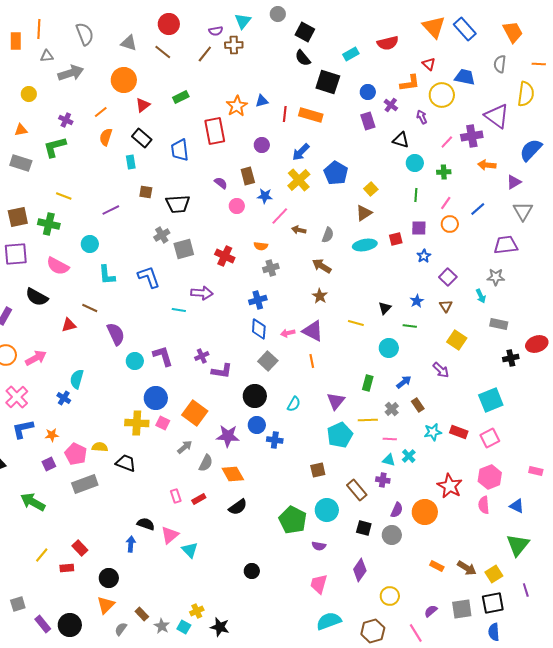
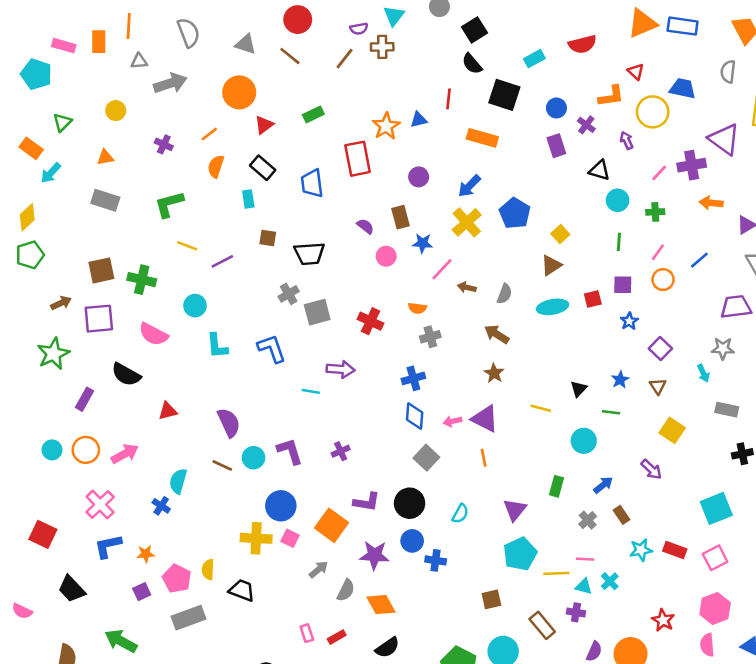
orange triangle: (434, 27) -> (642, 23), turned 50
blue rectangle: (465, 29) -> (683, 26), turned -40
black square: (305, 32) -> (475, 30), turned 30
red line: (285, 114) -> (449, 99), moved
green L-shape: (55, 147) -> (169, 204), moved
yellow line: (64, 196) -> (187, 246), moved
brown line: (90, 308) -> (222, 465), moved
purple L-shape: (222, 371) -> (367, 502), moved
yellow line: (368, 420) -> (556, 573), moved
yellow semicircle: (100, 447) -> (208, 570), turned -91
red star: (450, 486) -> (663, 620), size x0.7

